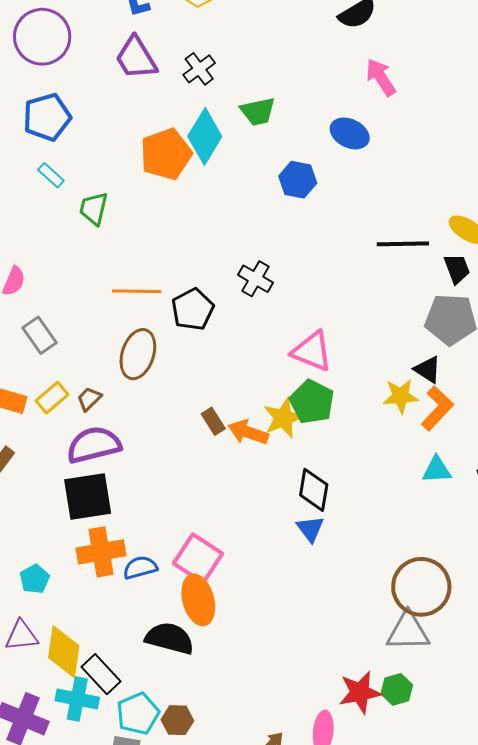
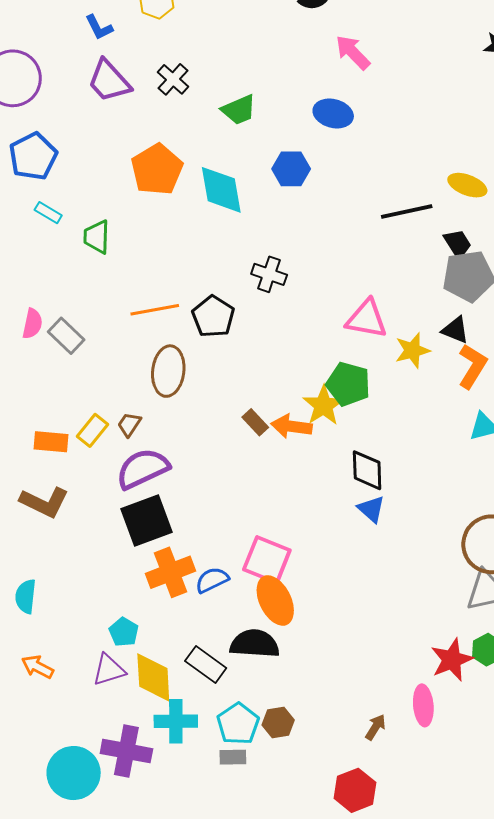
cyan diamond: (205, 136) -> (221, 190), moved, turned -30
black trapezoid: (457, 269) -> (458, 244), moved
gray rectangle: (40, 335) -> (66, 336), moved
pink triangle: (312, 351) -> (367, 319), moved
yellow star: (401, 396) -> (412, 350), moved
cyan pentagon: (35, 579) -> (124, 632), moved
black rectangle: (101, 674) -> (206, 664), moved

